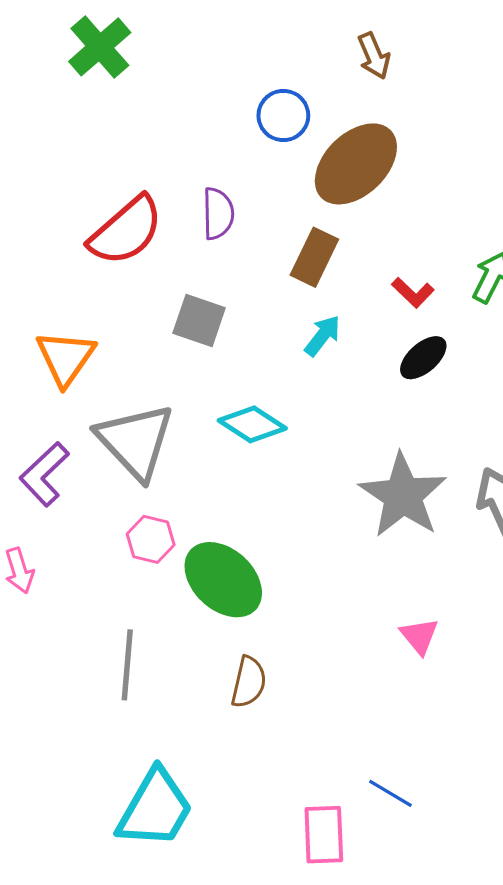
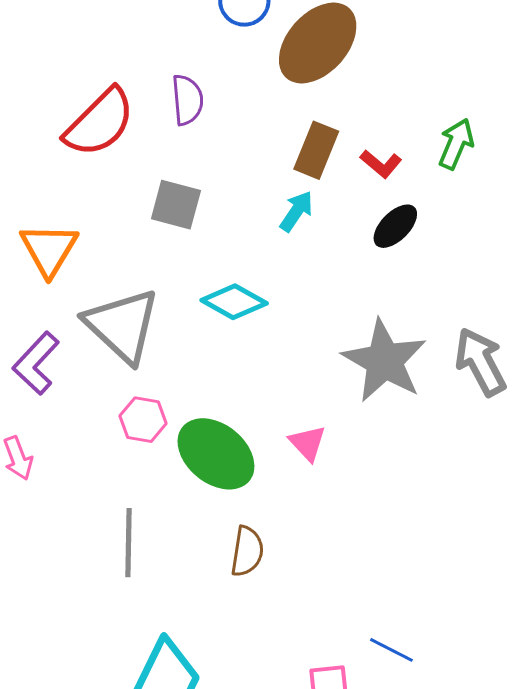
brown rectangle: (314, 257) -> (316, 150), moved
pink triangle: (419, 636) -> (308, 443), moved

